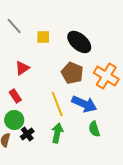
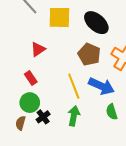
yellow square: (43, 37) -> (59, 17), size x1.6

